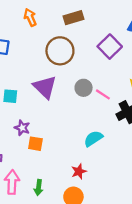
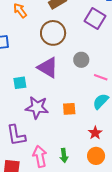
pink line: (103, 94) -> (101, 77), moved
purple star: (22, 128) -> (37, 107), size x1.6
orange square: (35, 144) -> (69, 109), moved

